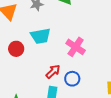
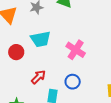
red arrow: (53, 72) -> (38, 77), moved

